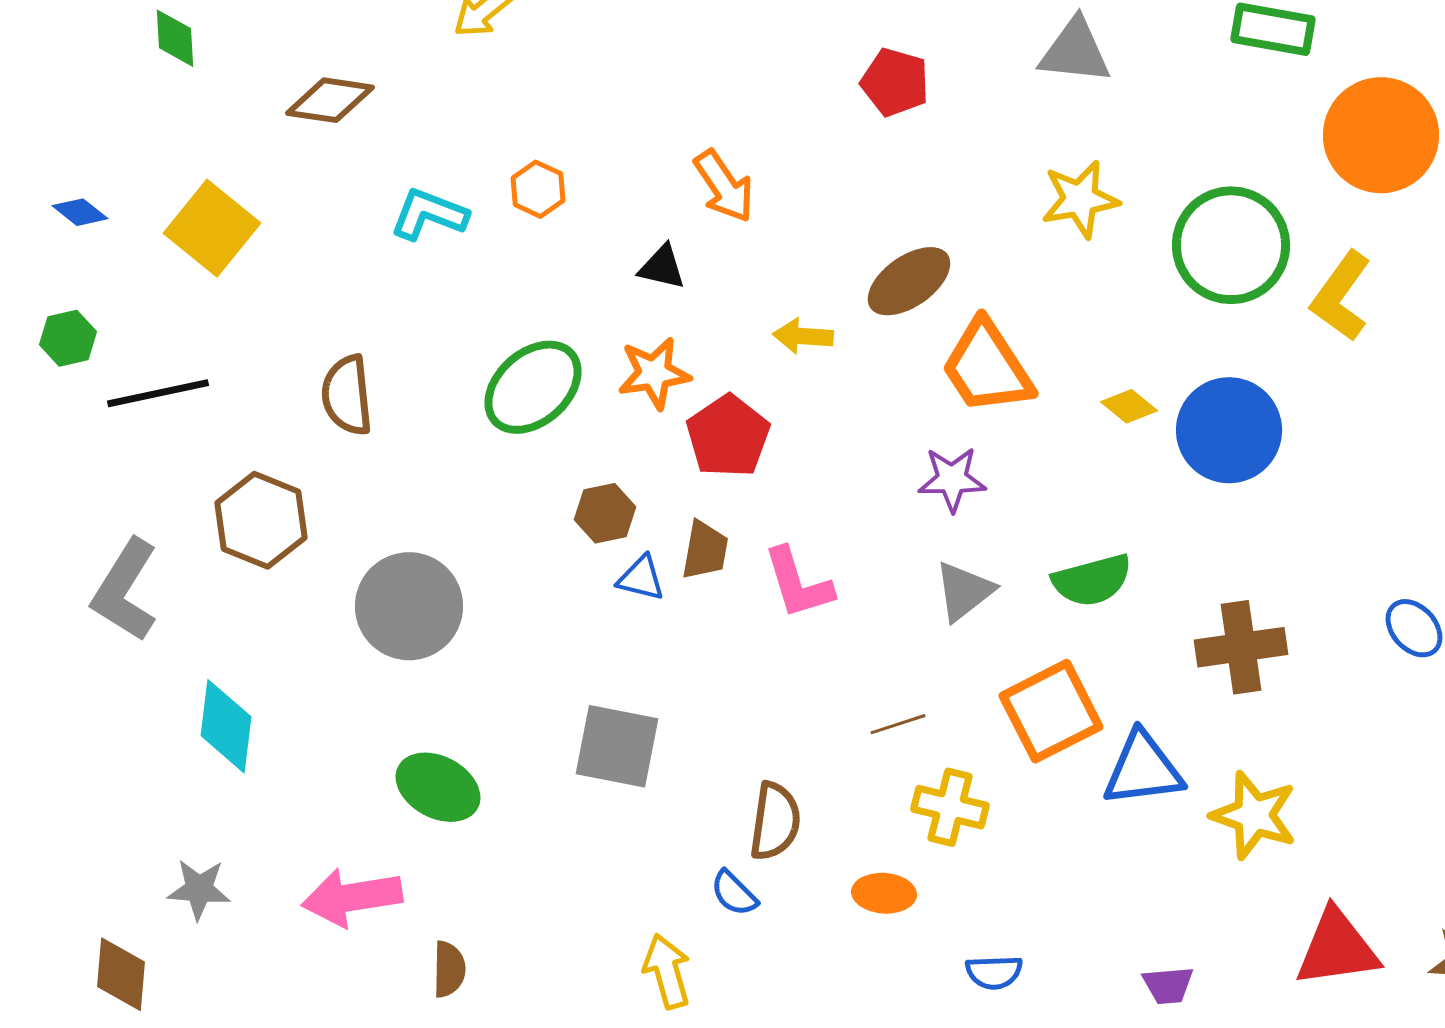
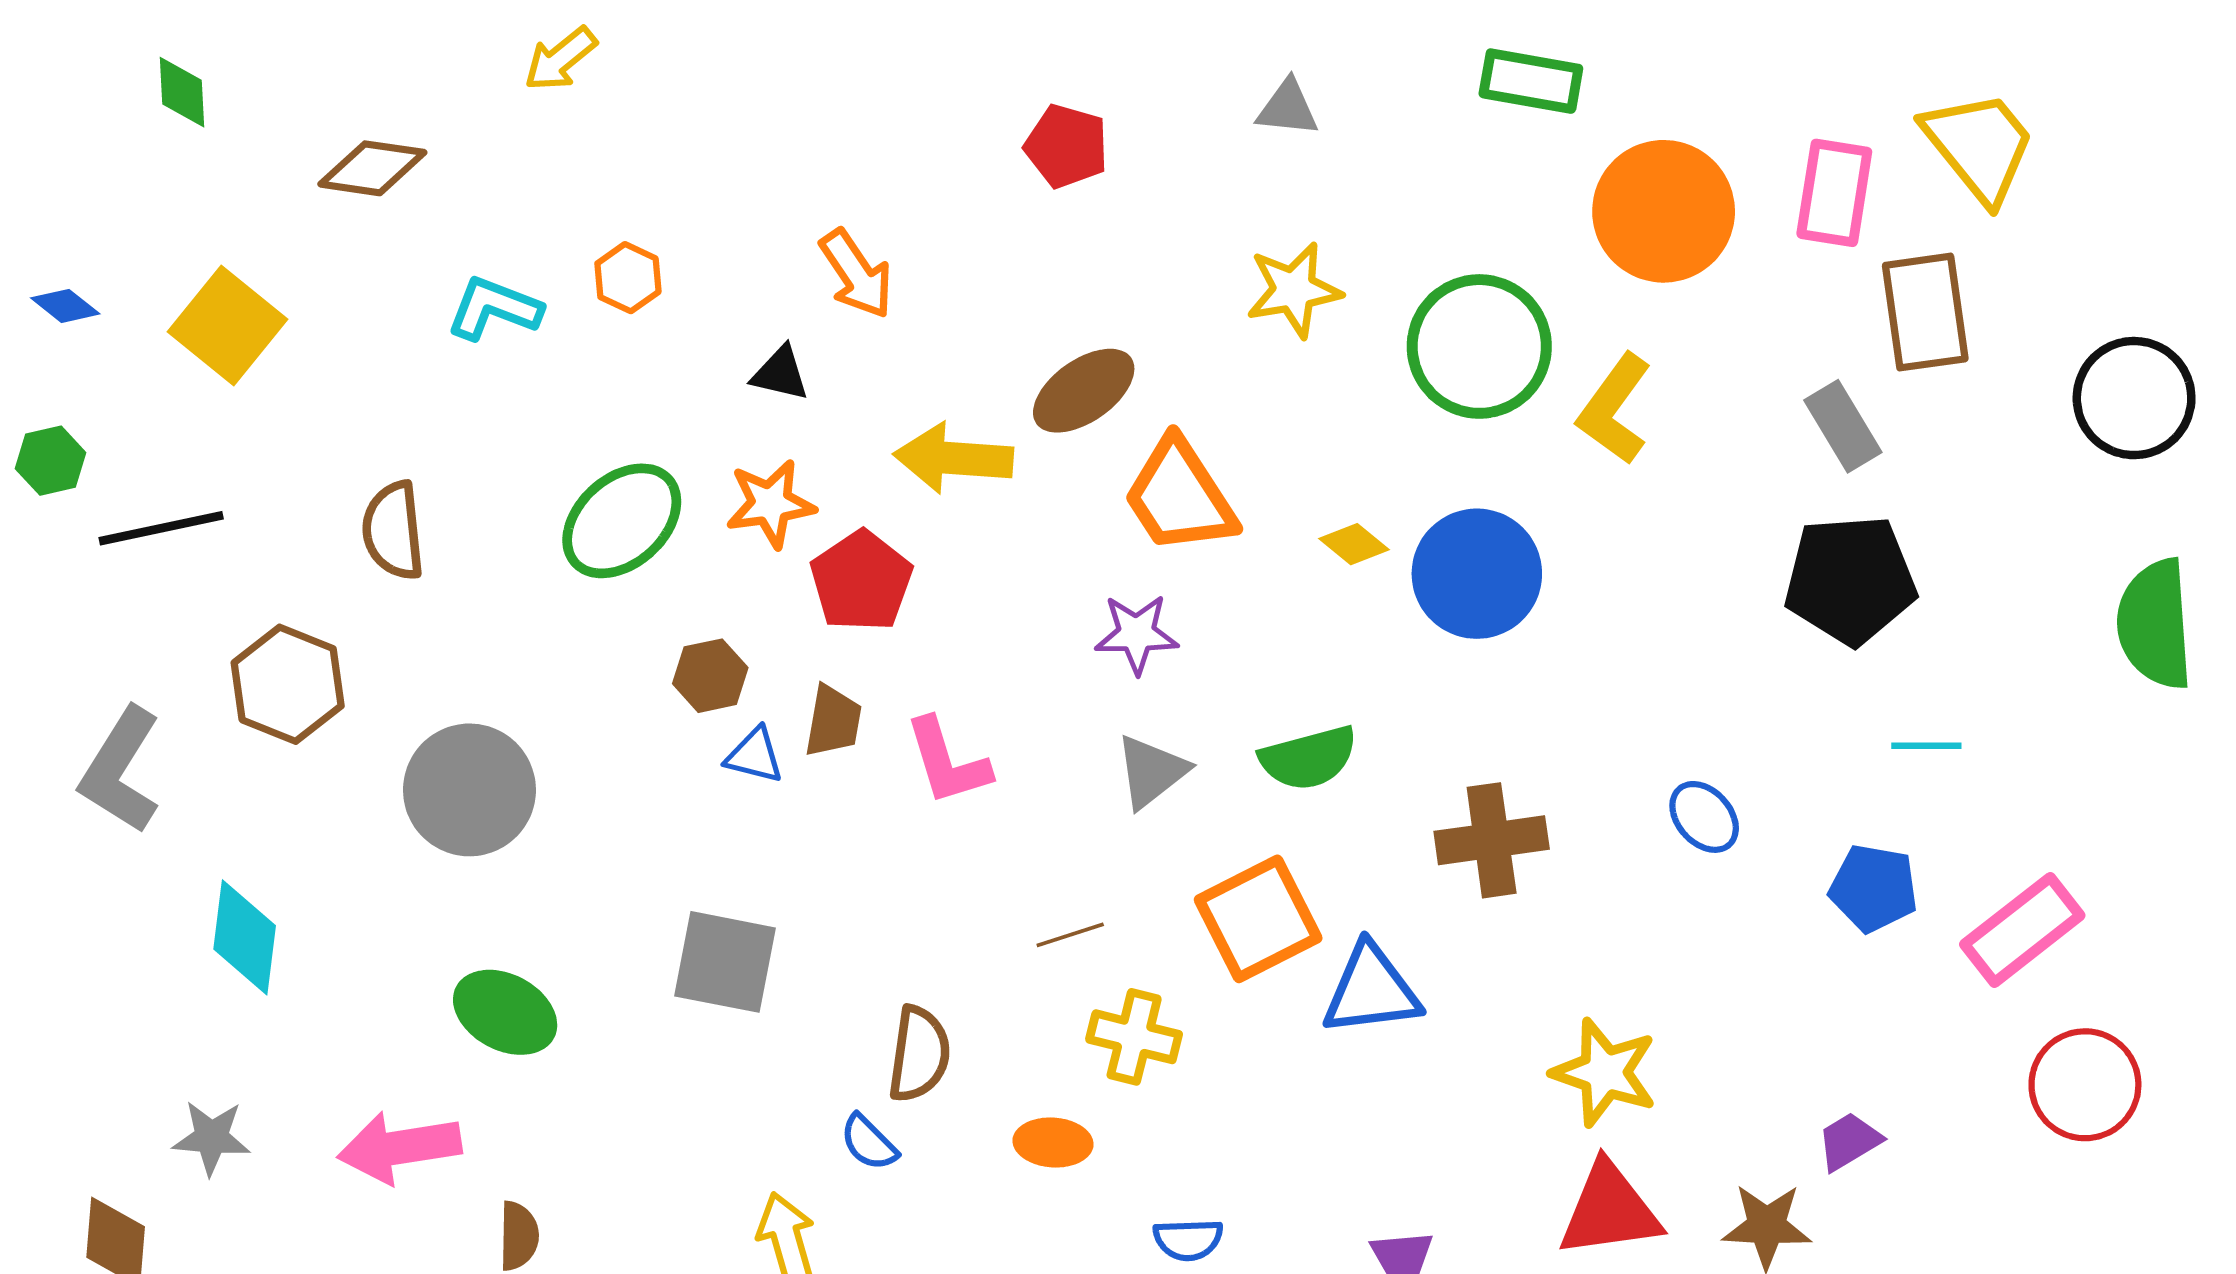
gray triangle: (1075, 51) -> (1288, 108), size x0.7
yellow arrow: (803, 336) -> (953, 458), size x1.6
yellow star: (1254, 815) -> (1605, 1072), moved

